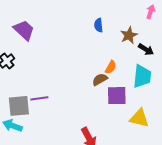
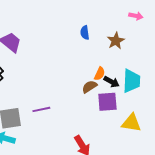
pink arrow: (151, 12) -> (136, 16), turned 88
black arrow: (146, 49) -> (112, 82), moved
purple line: (39, 98) -> (41, 109), moved

